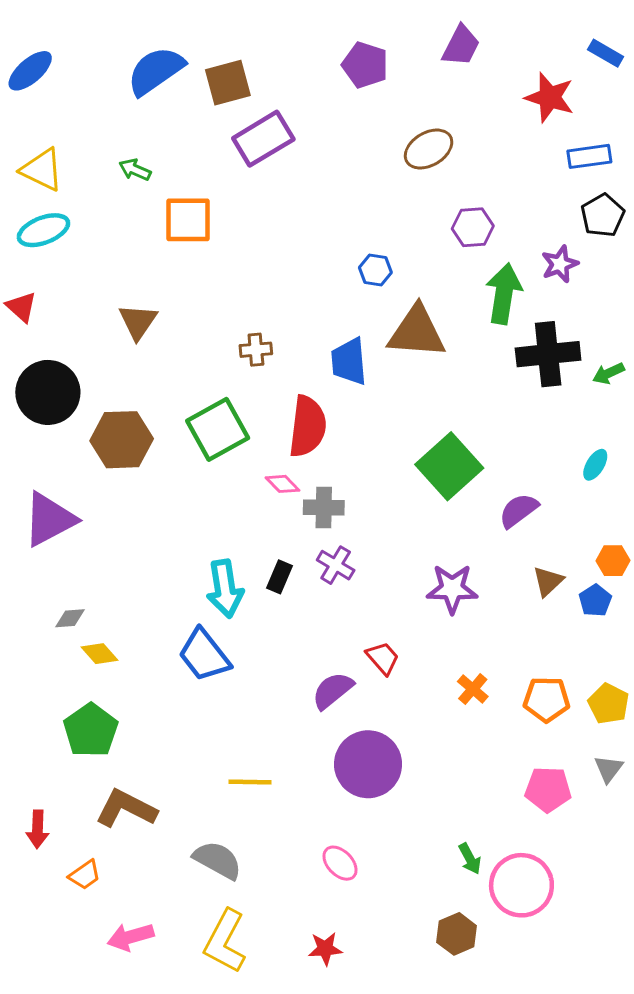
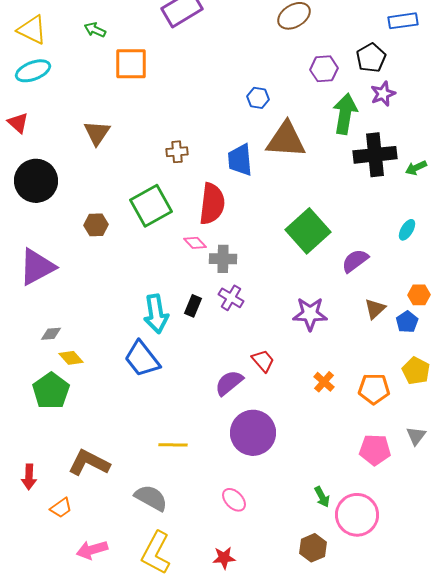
black pentagon: (603, 215) -> (371, 58), moved
brown hexagon: (122, 440) -> (96, 225), moved, size x0.6
yellow pentagon: (609, 704) -> (416, 371), moved
green pentagon: (91, 730) -> (51, 391), moved

